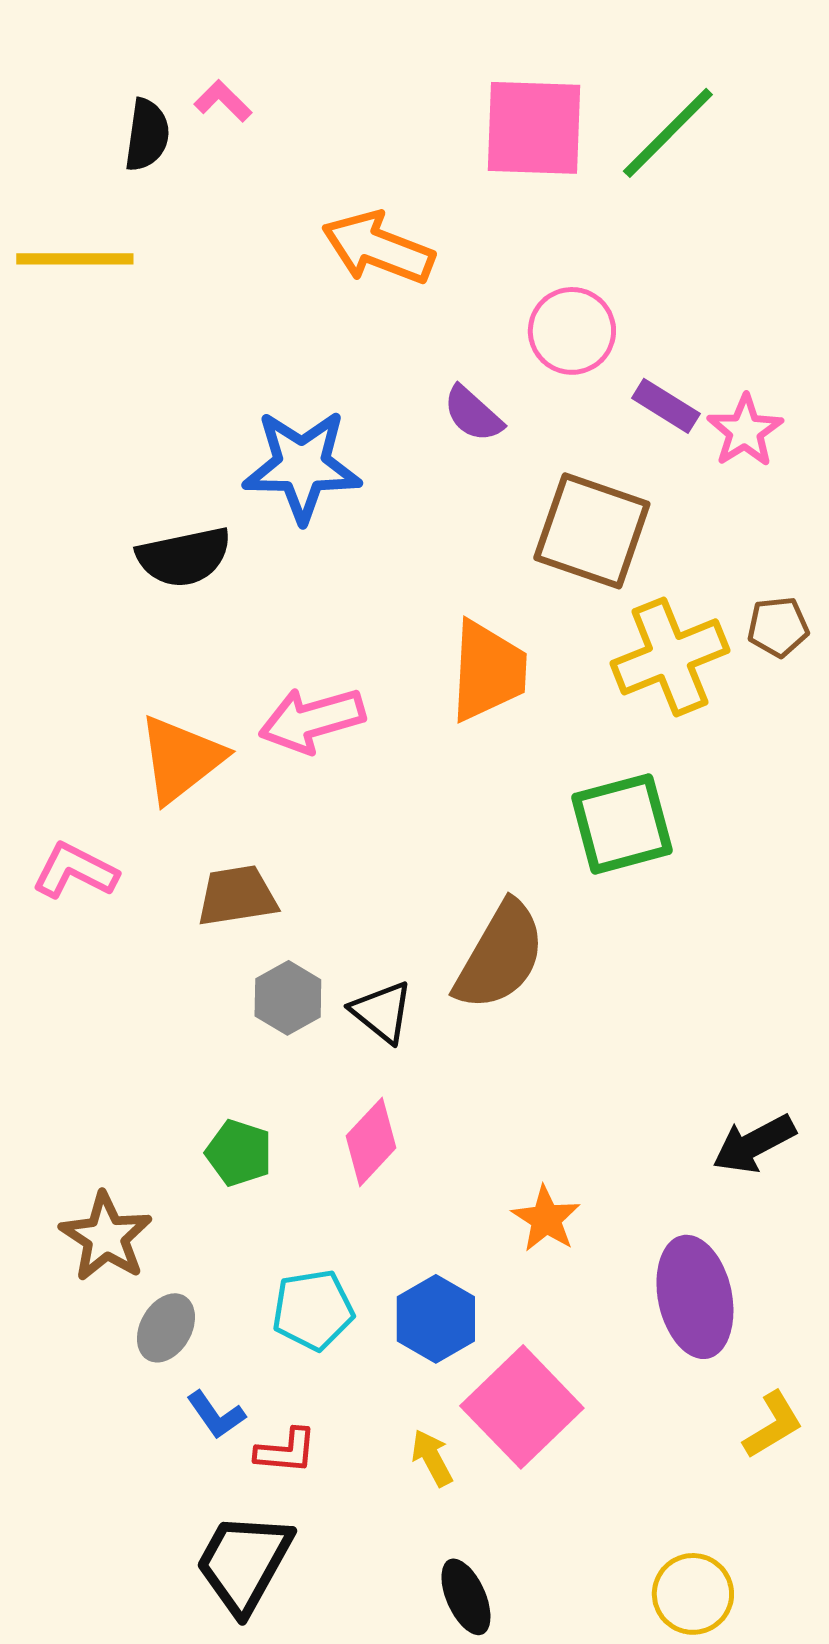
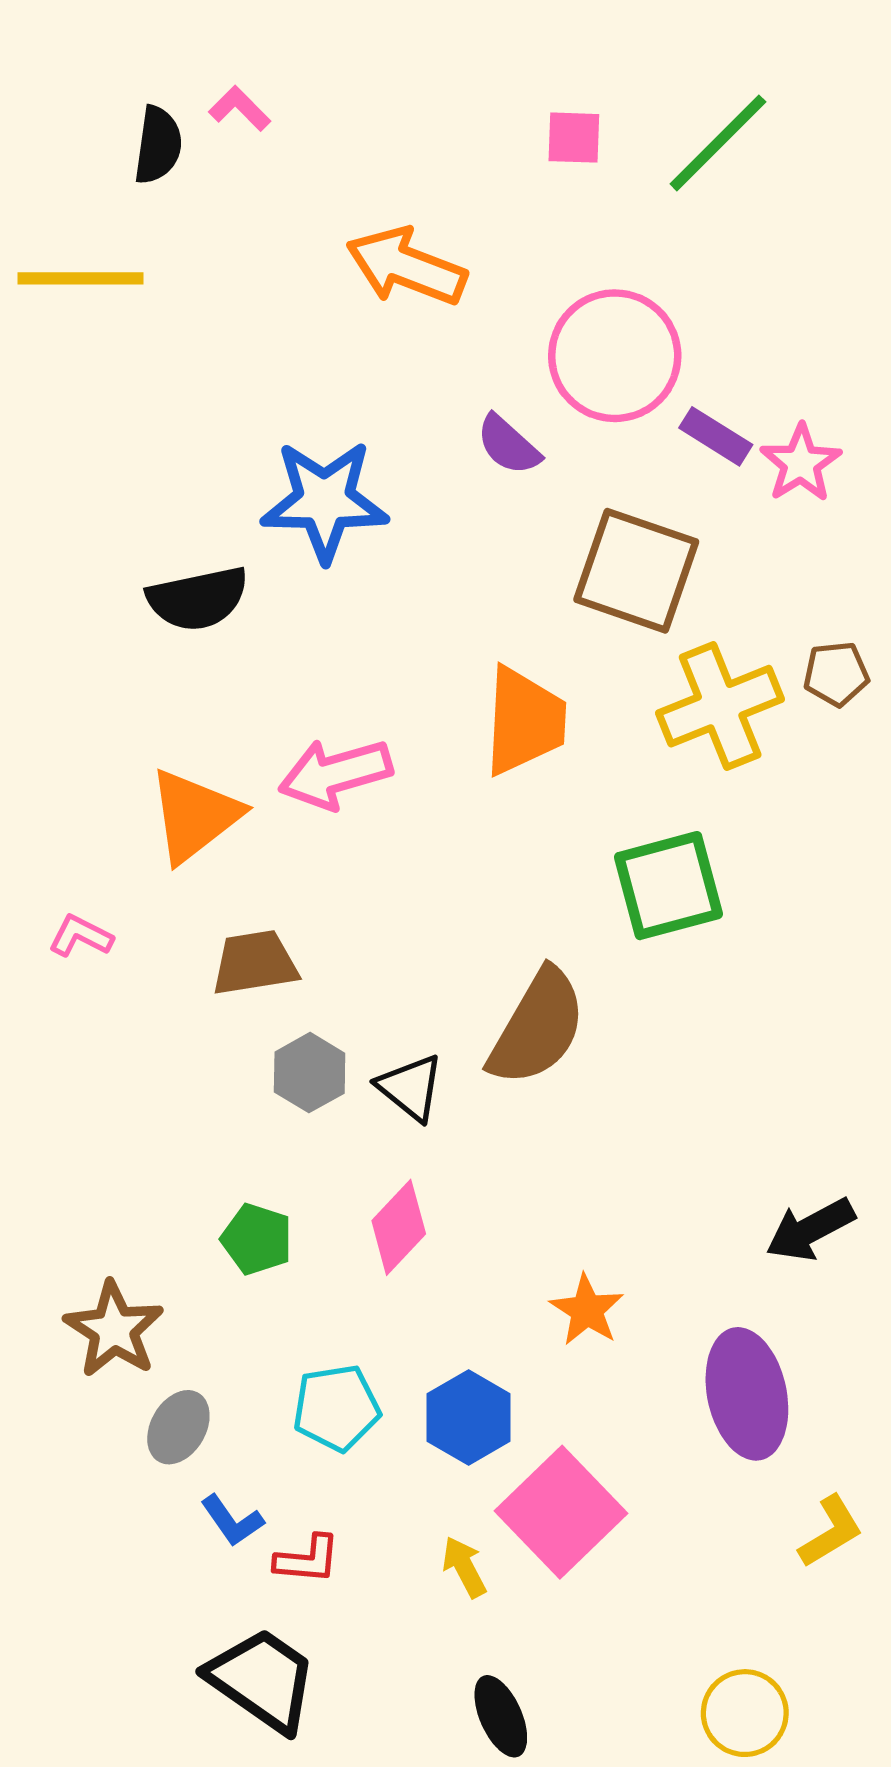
pink square: (534, 128) -> (574, 138), size x0.5
pink circle: (572, 331) -> (615, 356), size x1.4
pink L-shape: (75, 871) -> (81, 936), size x0.7
black trapezoid: (244, 1563) -> (262, 1680), turned 96

